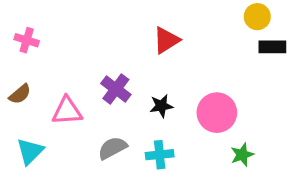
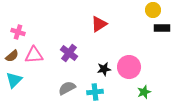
pink cross: (27, 40) -> (18, 32), moved
black star: (161, 106) -> (104, 69), moved
pink triangle: (67, 111) -> (34, 55), moved
cyan triangle: (30, 151) -> (14, 80), moved

